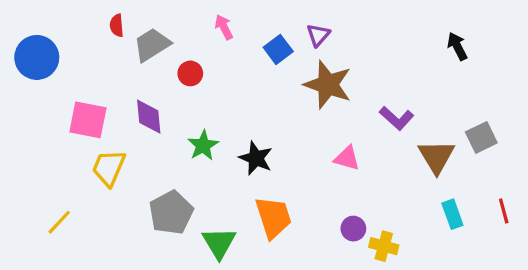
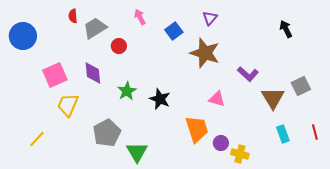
purple triangle: (318, 35) -> (210, 18), moved
pink square: (88, 120) -> (55, 75), turned -35
orange trapezoid: (273, 217) -> (197, 129), moved

